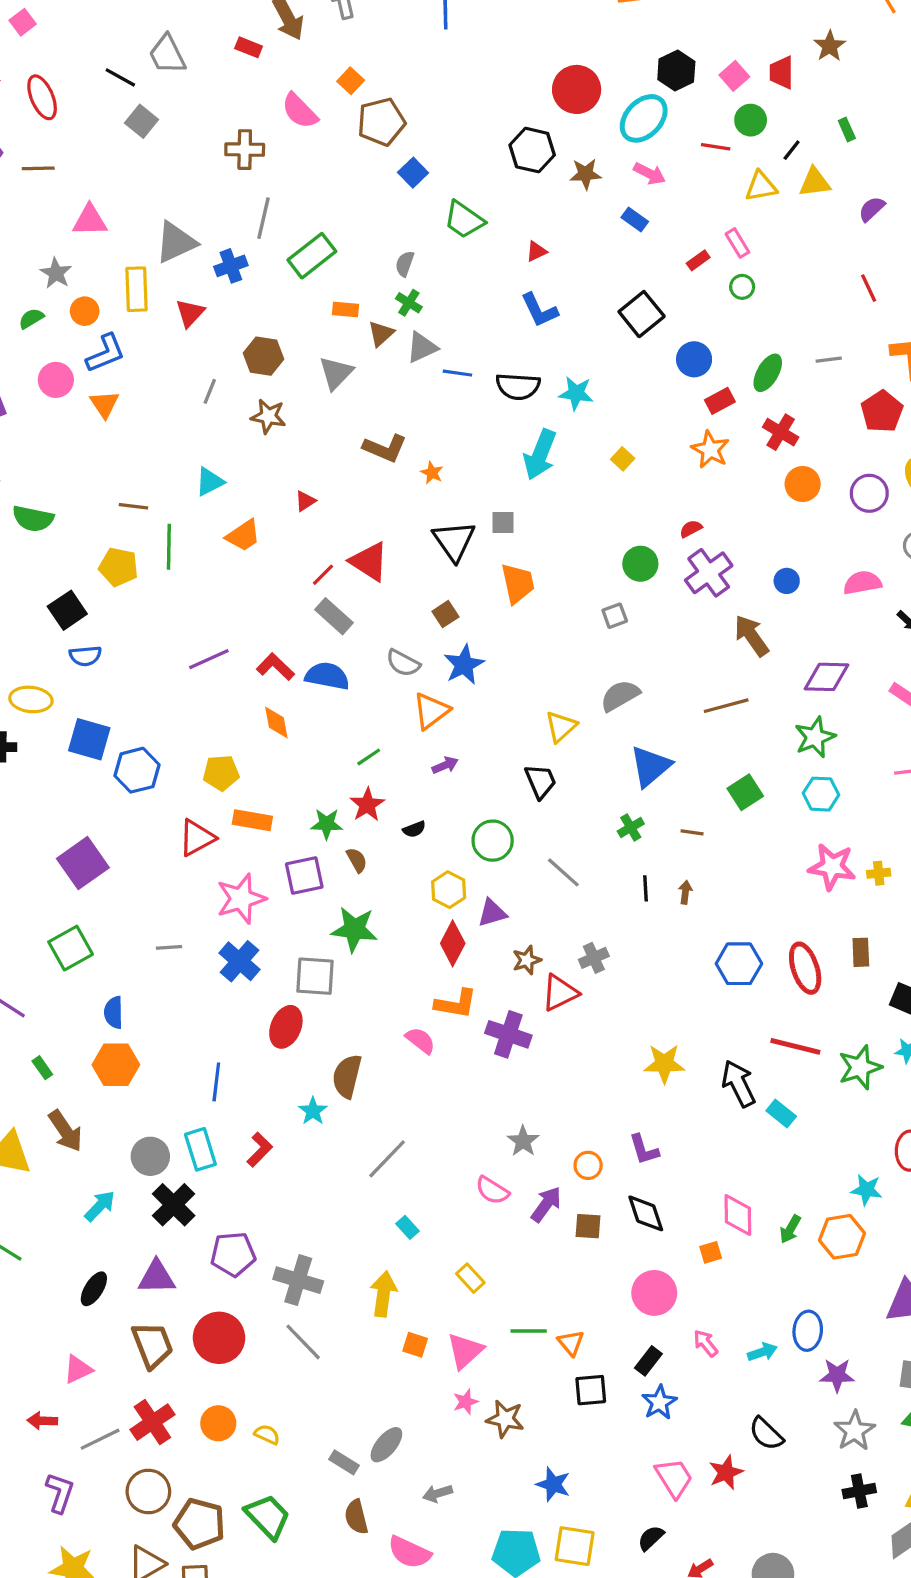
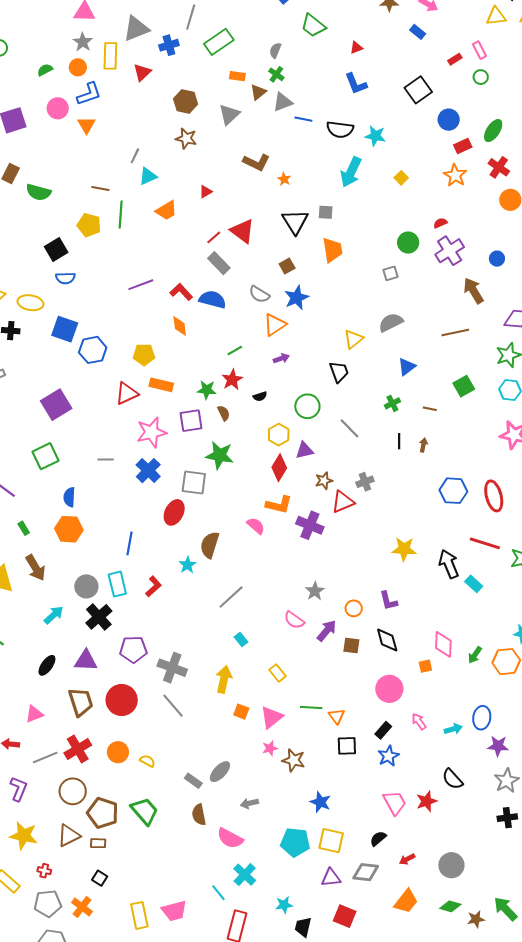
gray star: (56, 273) -> (83, 42), moved
gray line: (210, 391) -> (135, 156), moved
blue triangle: (651, 766) -> (407, 367), size x0.7

